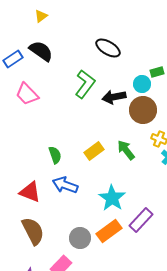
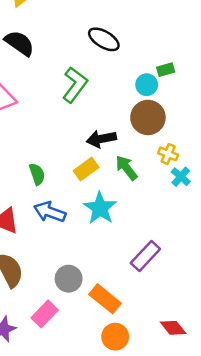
black arrow: (114, 97) -> (101, 139), moved
cyan star: (112, 198) -> (100, 208), moved
orange rectangle: (109, 231) -> (105, 299), moved, turned 75

